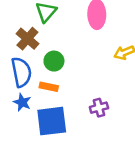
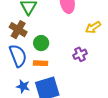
blue star: (22, 102) -> (23, 86), moved
purple cross: (99, 108) -> (80, 54), moved

